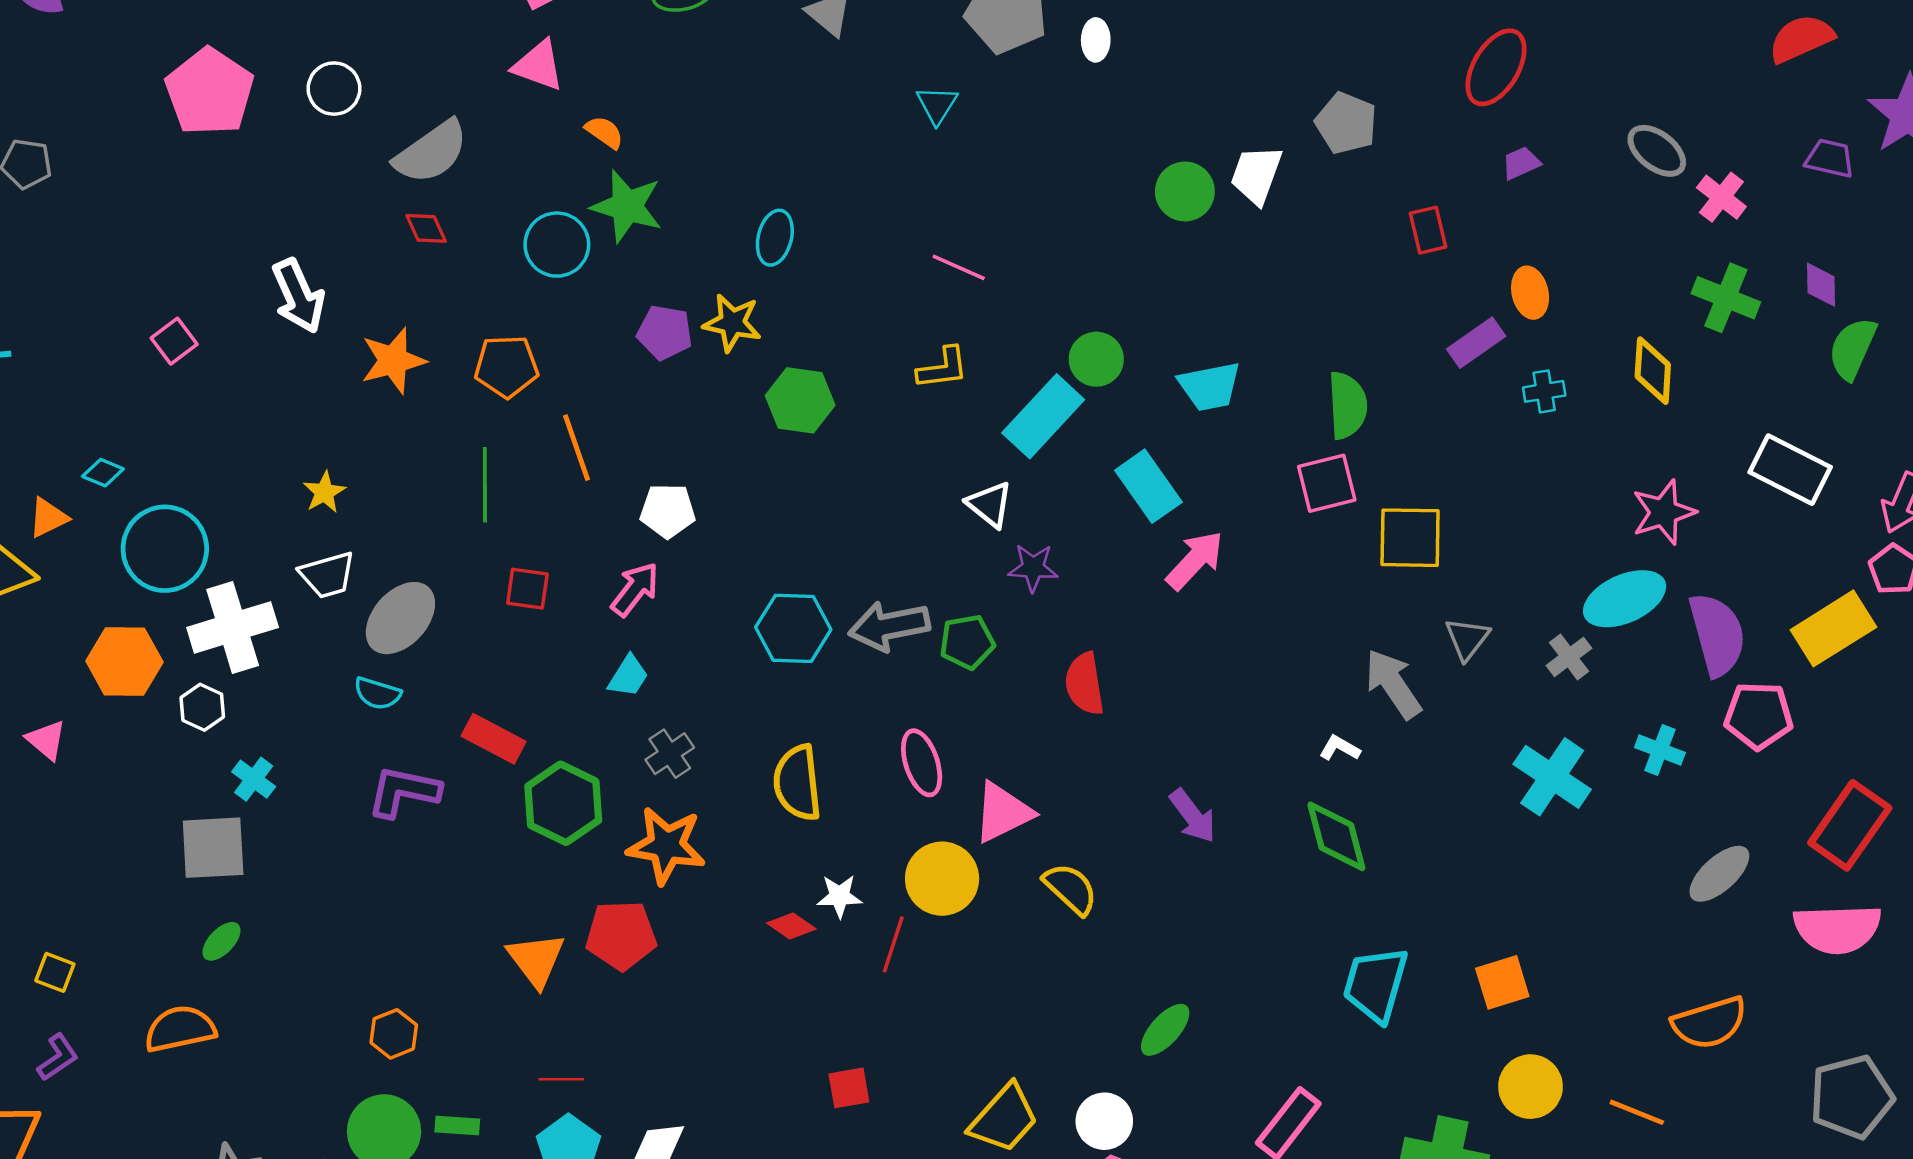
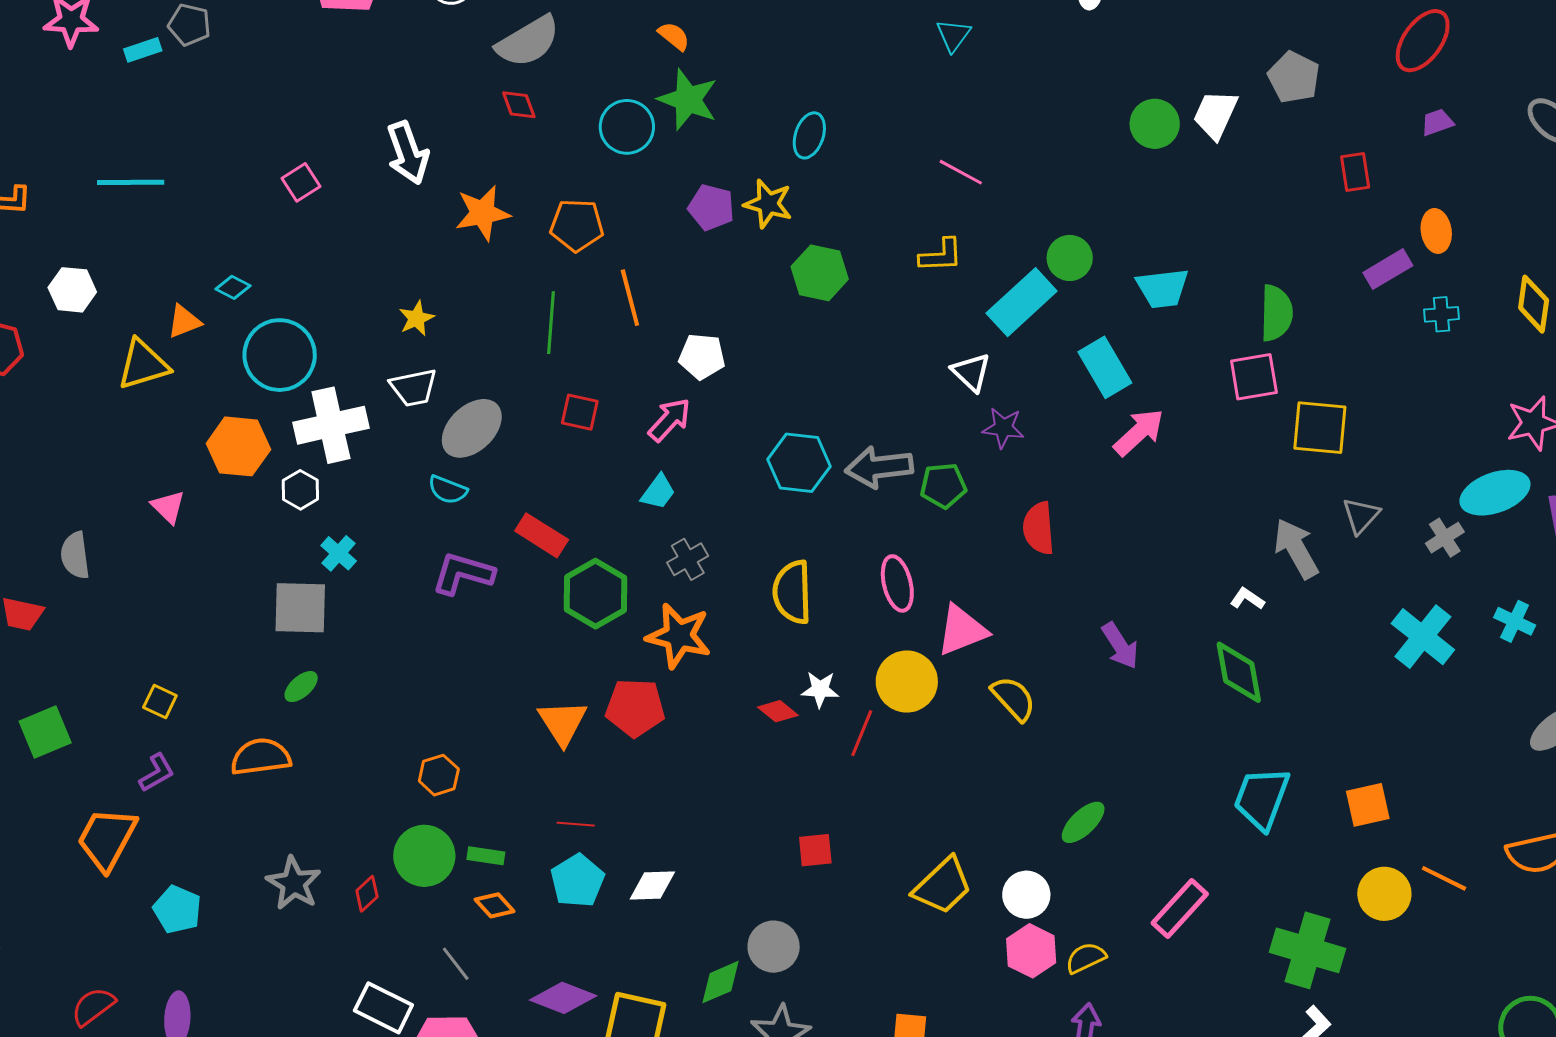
orange line: (1637, 1112) -> (1444, 878), moved

